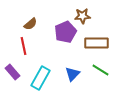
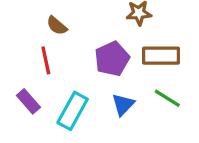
brown semicircle: (30, 24) -> (57, 26), turned 80
purple pentagon: (65, 32) -> (112, 59), moved

